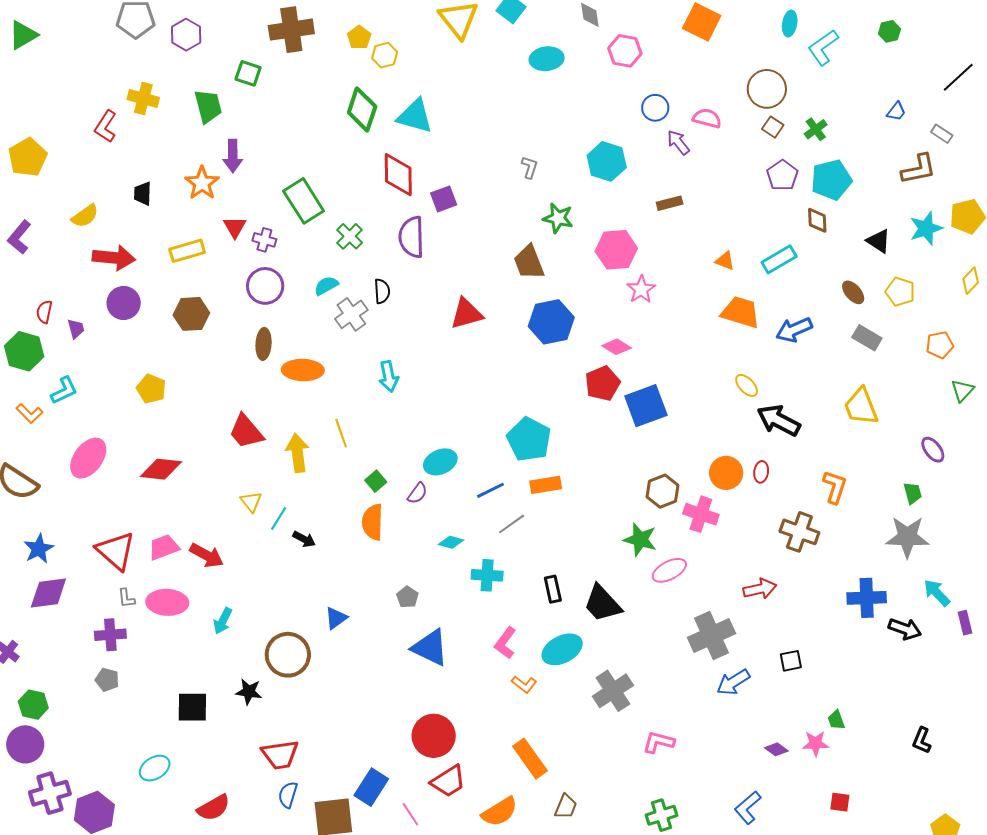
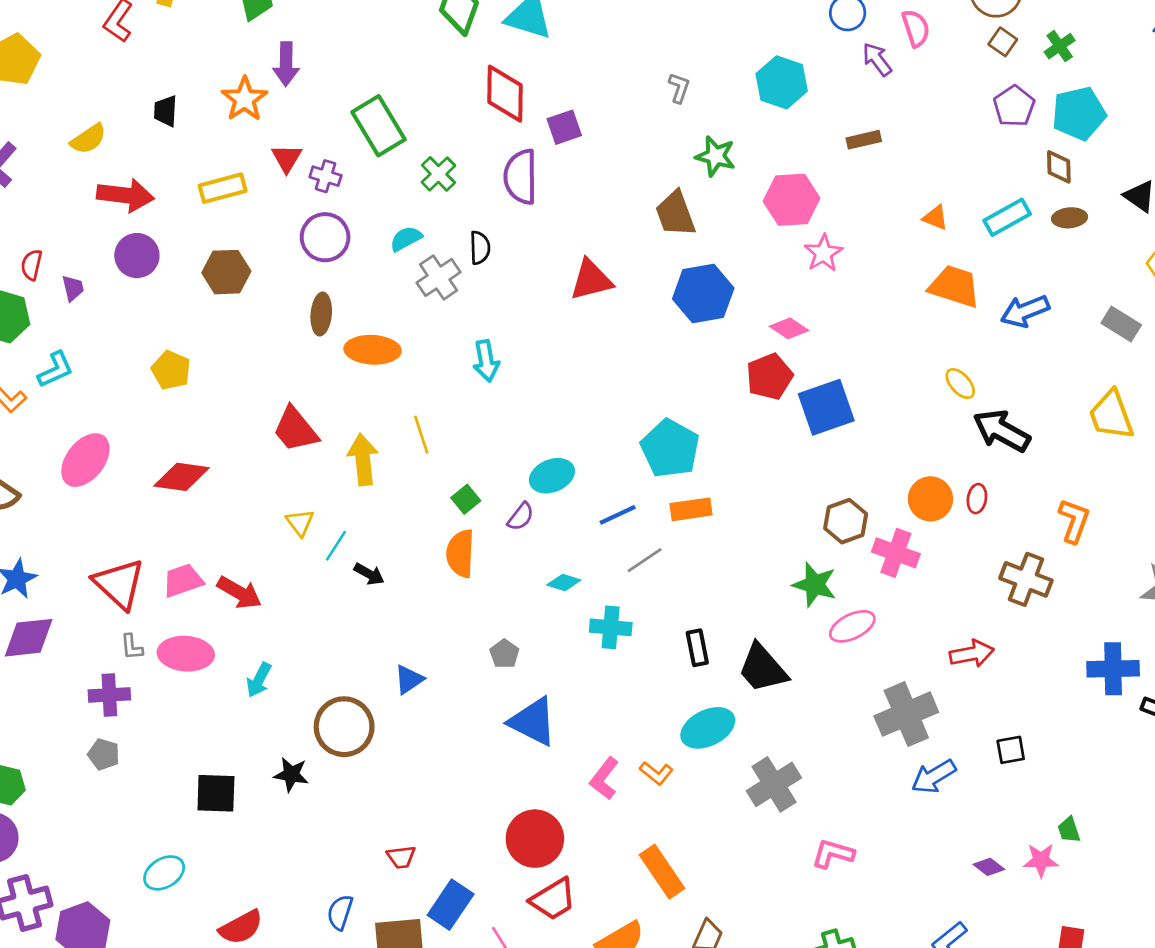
pink semicircle: (707, 118) -> (916, 28), turned 56
brown ellipse: (853, 292) -> (1070, 218), moved, turned -55
pink L-shape: (505, 643) -> (604, 778), moved
red trapezoid: (280, 755) -> (401, 857), moved, size x0.6

